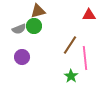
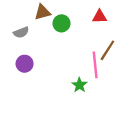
green circle: (34, 26) -> (62, 23), moved
brown line: (70, 45) -> (107, 50), moved

